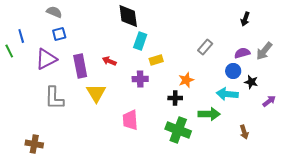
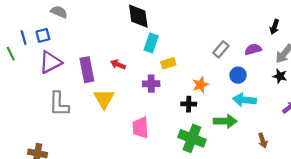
black arrow: (245, 19) -> (274, 27), moved
blue square: (59, 34) -> (43, 35), moved
purple semicircle: (242, 53) -> (253, 49), moved
blue circle: (233, 71) -> (238, 75), moved
black star: (251, 82) -> (280, 76), moved

